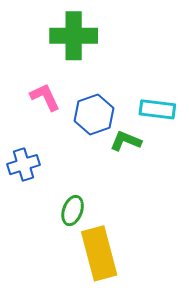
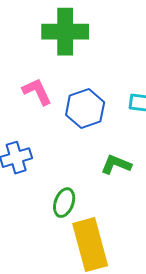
green L-shape: (126, 141) -> (116, 165), moved

